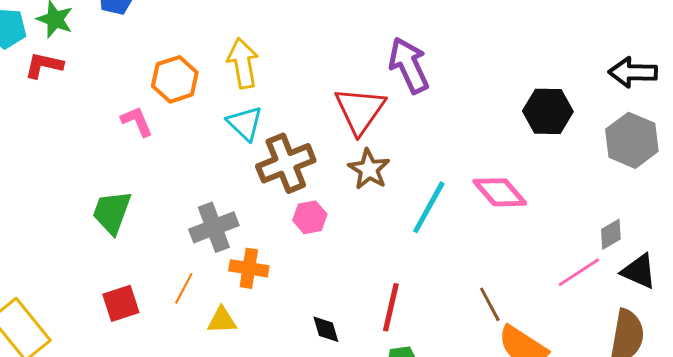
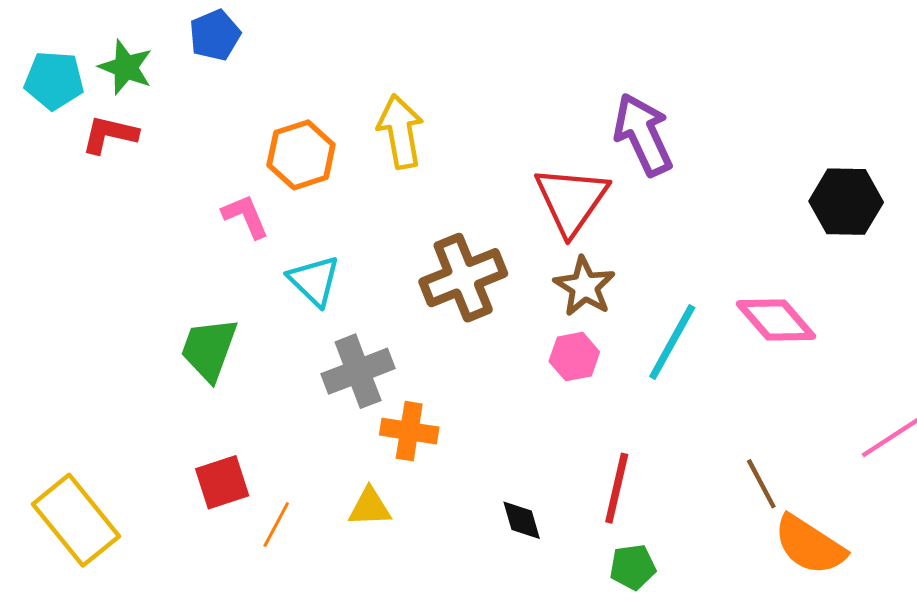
cyan triangle: (245, 123) -> (314, 281), moved
pink hexagon: (310, 217) -> (574, 357), moved
orange line: (184, 288) -> (276, 525), moved

